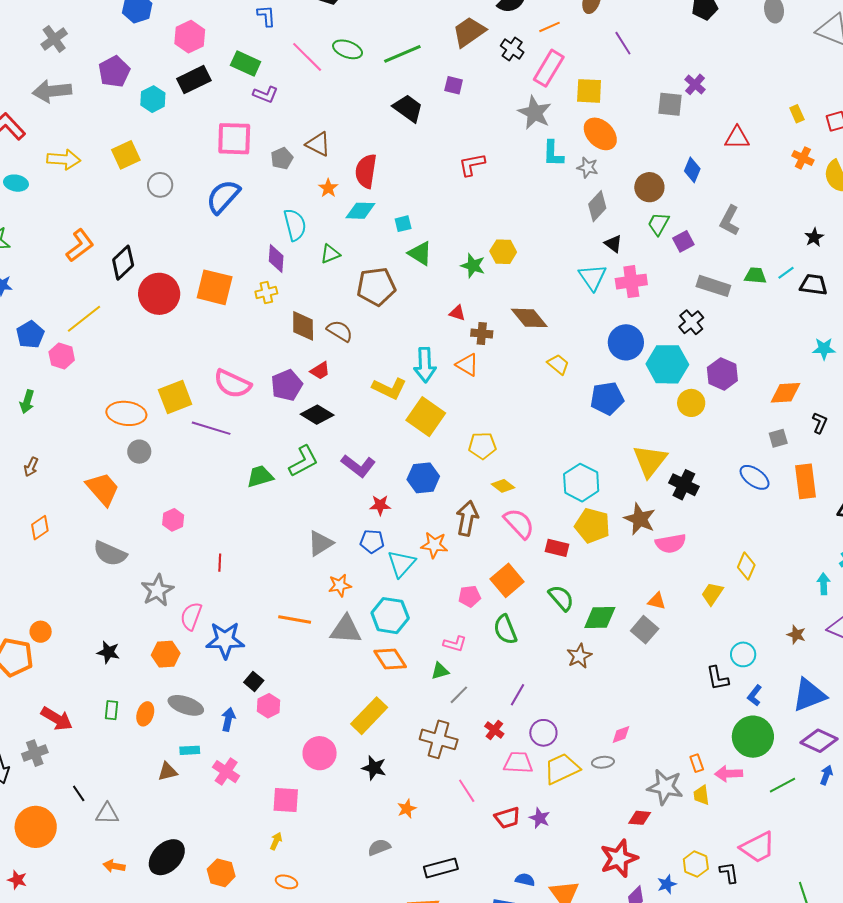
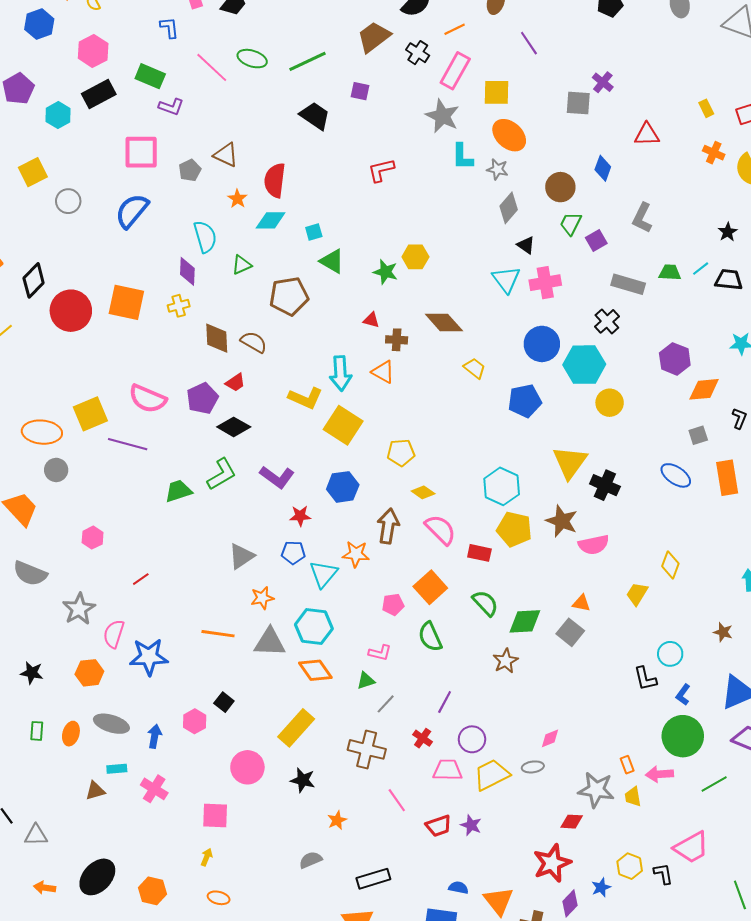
purple hexagon: (722, 374) -> (675, 359), moved
red line: (220, 563) -> (141, 579), turned 54
black square: (254, 681) -> (224, 702), moved

